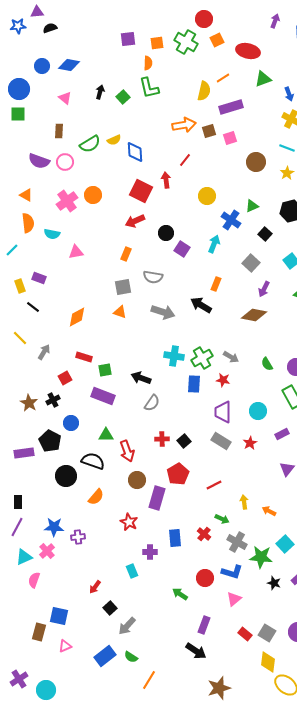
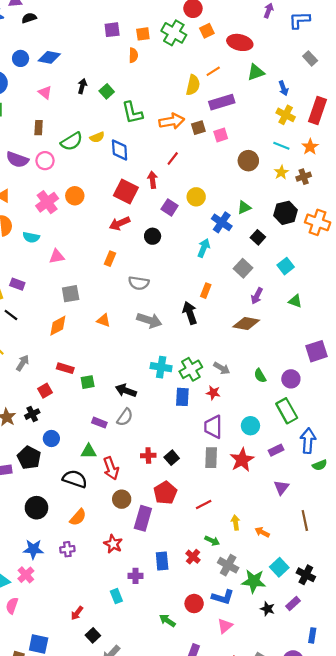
green L-shape: (149, 88) -> (132, 113), moved
purple square: (182, 249) -> (170, 207), moved
gray square: (123, 287) -> (71, 294), moved
black arrow: (201, 305) -> (190, 313), turned 40
purple rectangle: (103, 396) -> (99, 423), moved, size x0.6
gray semicircle: (152, 403) -> (125, 417), moved
gray rectangle: (221, 441) -> (211, 458), turned 60
red star: (250, 443) -> (242, 460), size x1.6
black circle: (66, 476) -> (36, 508), moved
purple cross: (78, 537) -> (67, 549), moved

